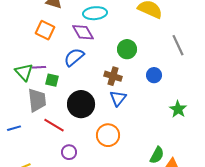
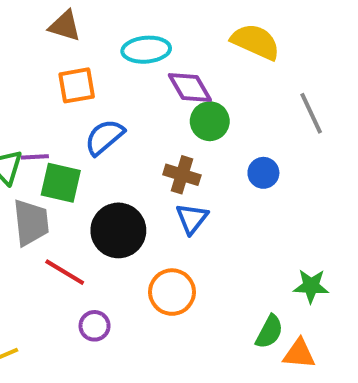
orange square: (45, 30) -> (77, 85), moved, turned -36
purple diamond: (83, 32) -> (190, 87), moved
green square: (52, 80) -> (61, 183), size x1.5
green star: (178, 109) -> (311, 286), moved, turned -30

